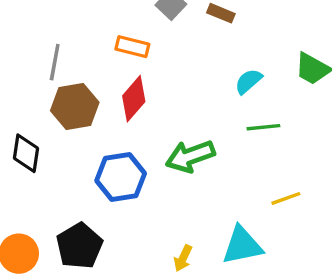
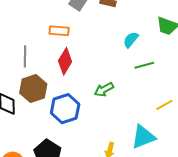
gray line: (55, 62) -> (25, 56), moved
brown hexagon: (75, 106) -> (33, 88), moved
green arrow: (190, 156) -> (104, 90), size x0.7

